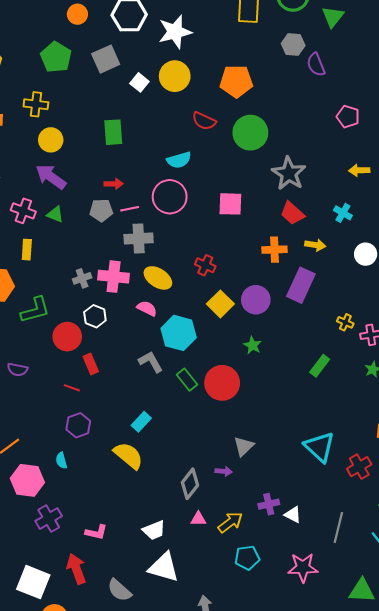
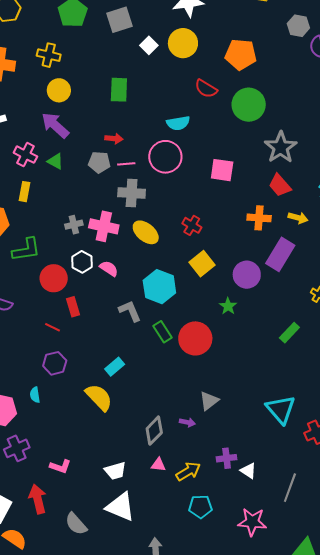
purple circle: (256, 300) -> (247, 275), moved
pink semicircle: (147, 308) -> (109, 268), moved

